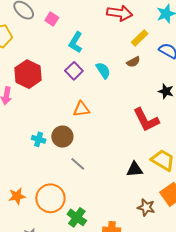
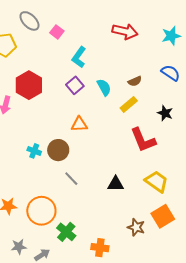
yellow rectangle: (140, 38) -> (129, 104), moved
black triangle: (135, 169) -> (116, 184), moved

